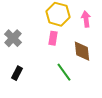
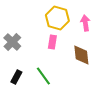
green line: (64, 72) -> (43, 76), moved

